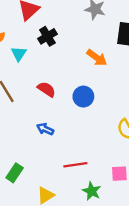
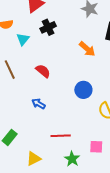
blue circle: (83, 97) -> (83, 90), moved

